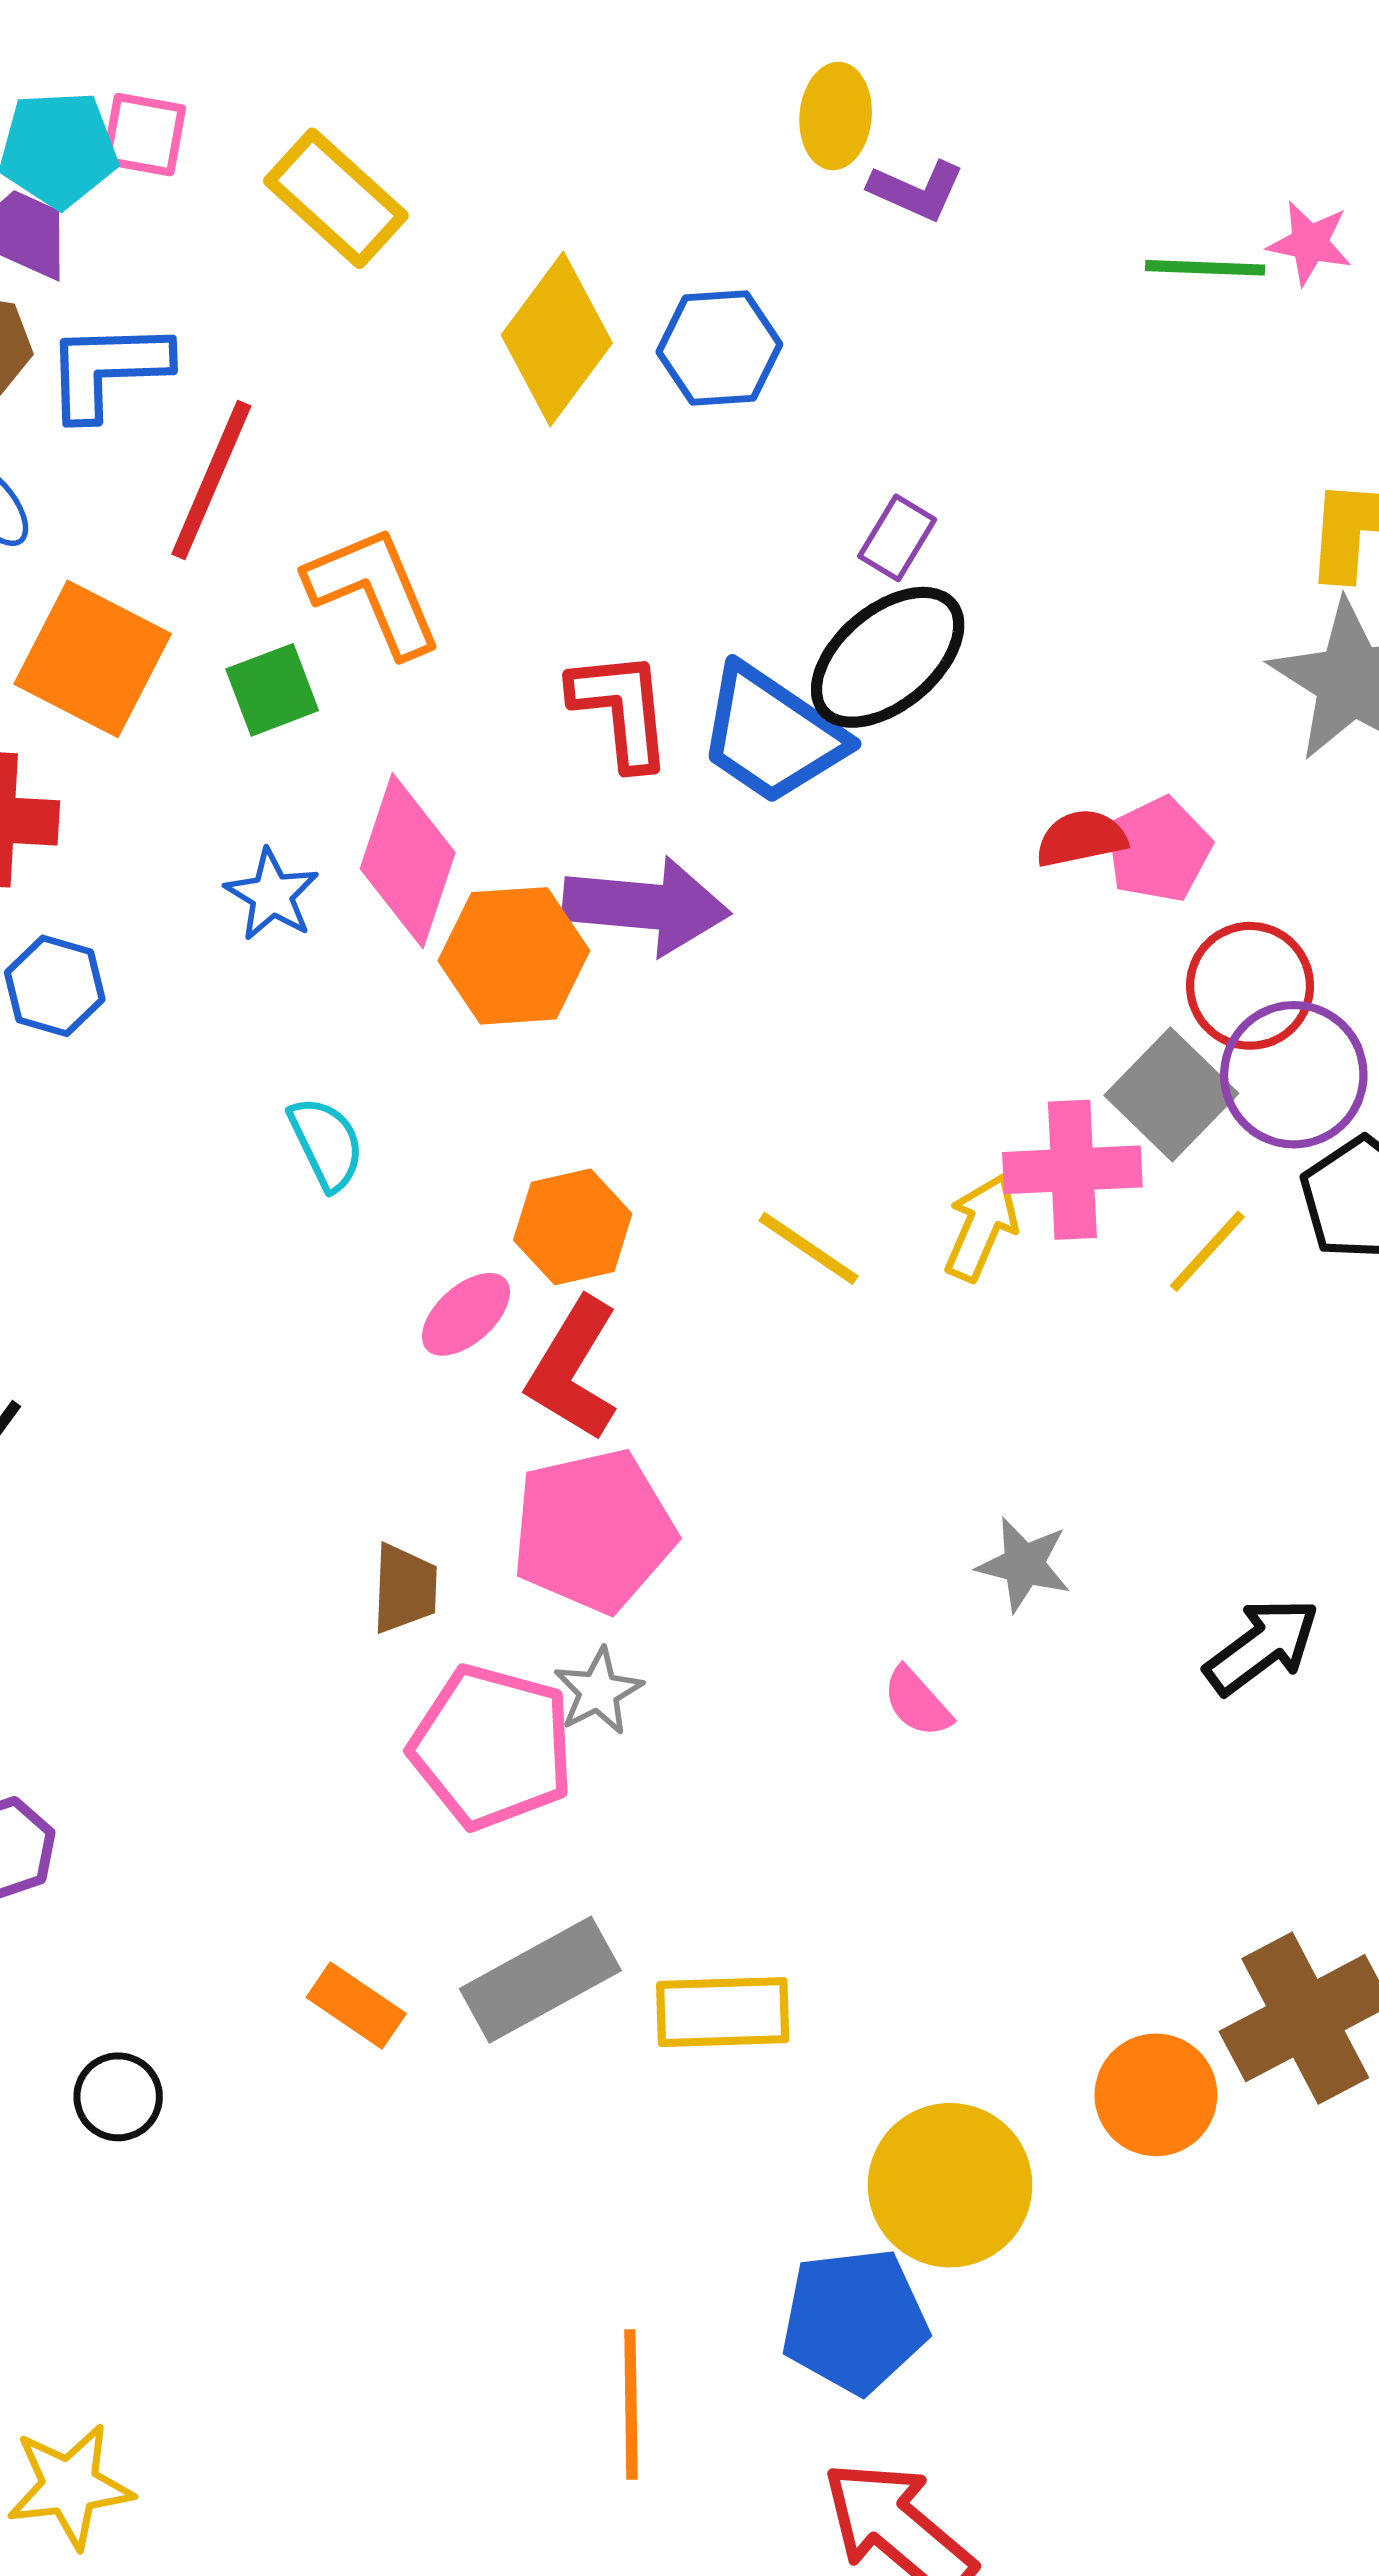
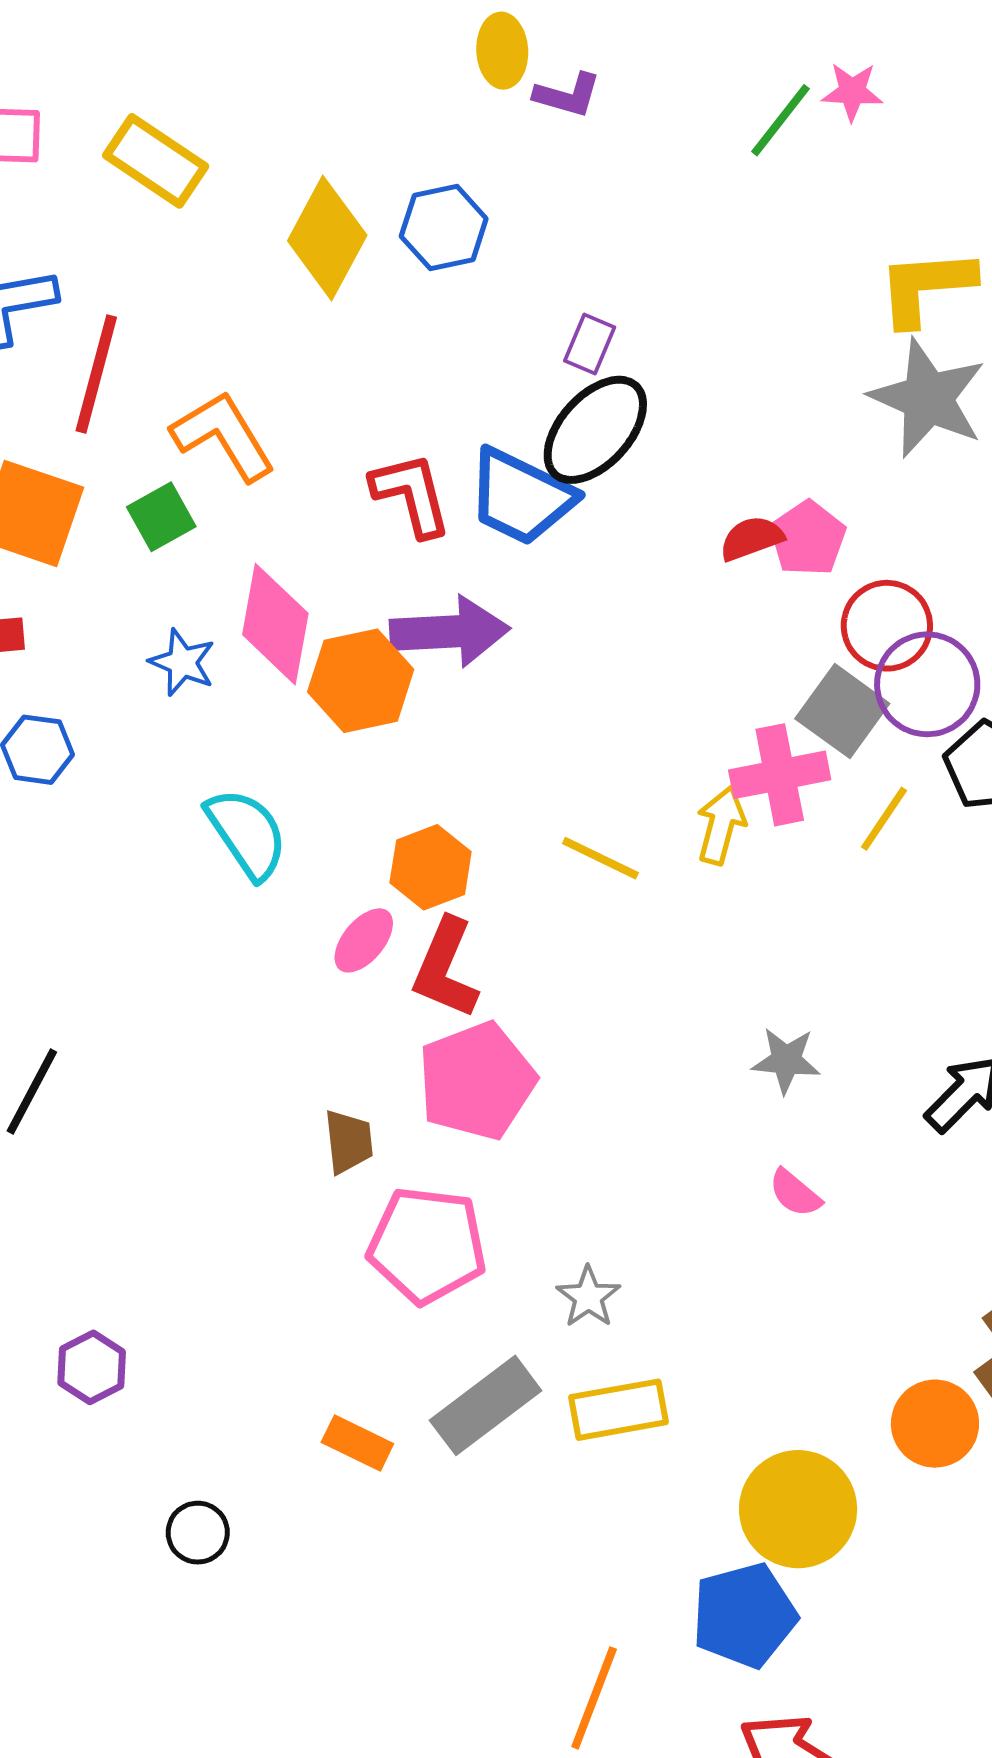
green line: (1205, 268) -> (780, 120), turned -46
cyan semicircle: (326, 1143) -> (247, 833), size x1.4
gray star: (598, 1691) -> (588, 1297), moved
pink semicircle: (917, 1702) -> (795, 1193), moved
orange line: (631, 2404) -> (594, 1698), turned 30

